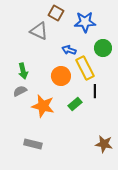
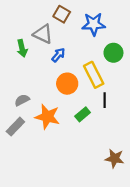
blue arrow: (69, 50) -> (58, 55), moved, turned 112
green arrow: (23, 71) -> (22, 48), moved
gray rectangle: (33, 144) -> (15, 127), moved, turned -60

